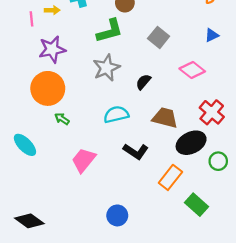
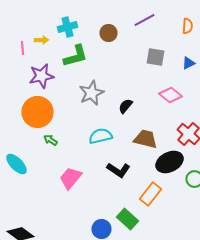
green L-shape: (110, 31) -> (76, 56), moved
gray square: (159, 37) -> (156, 57), moved, turned -30
green rectangle: (197, 205) -> (128, 219), moved

